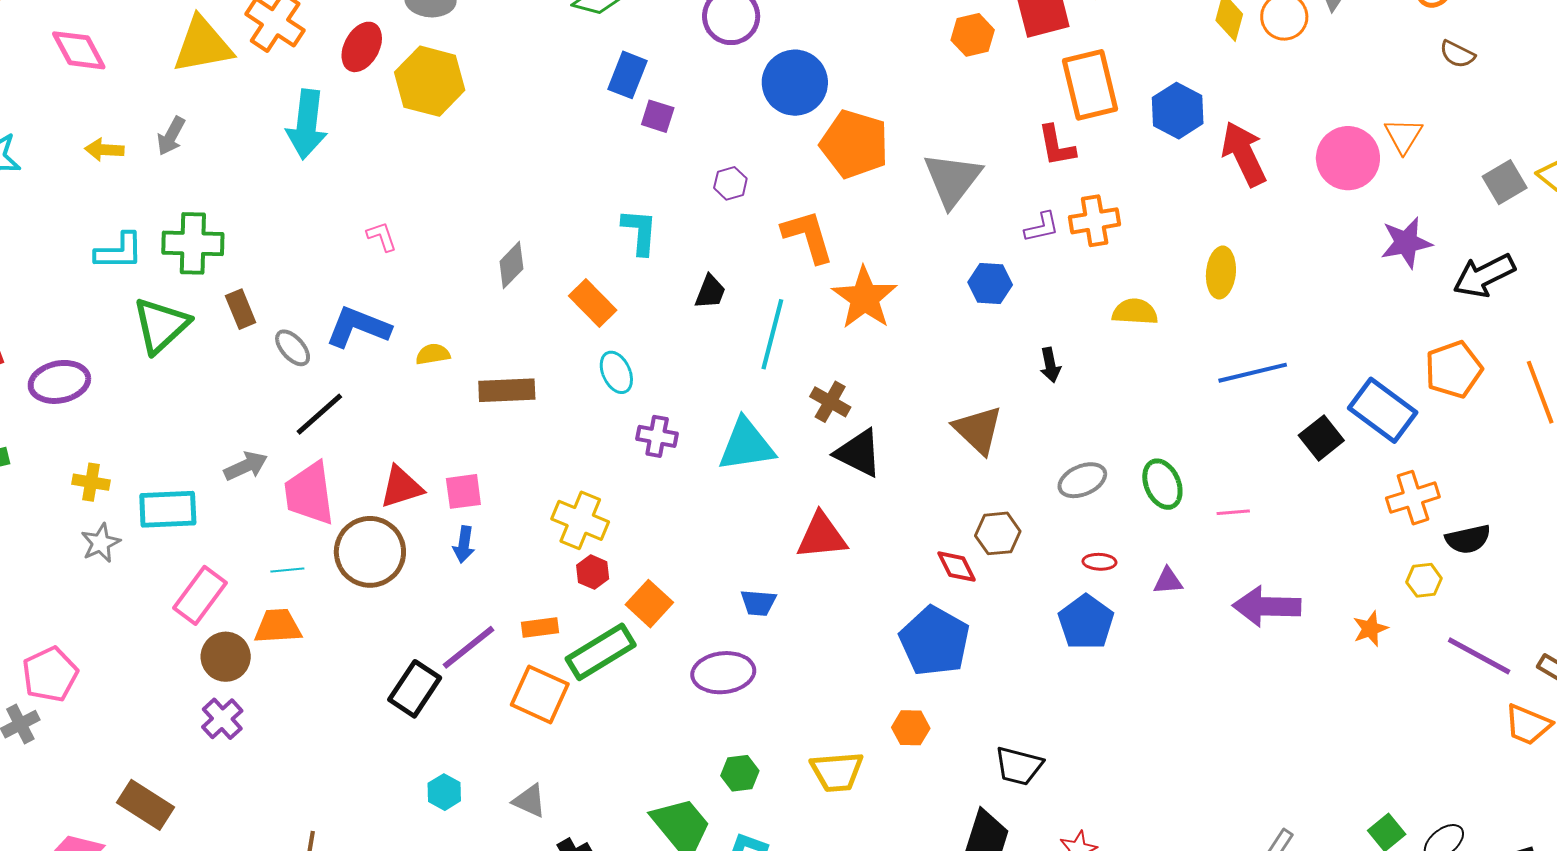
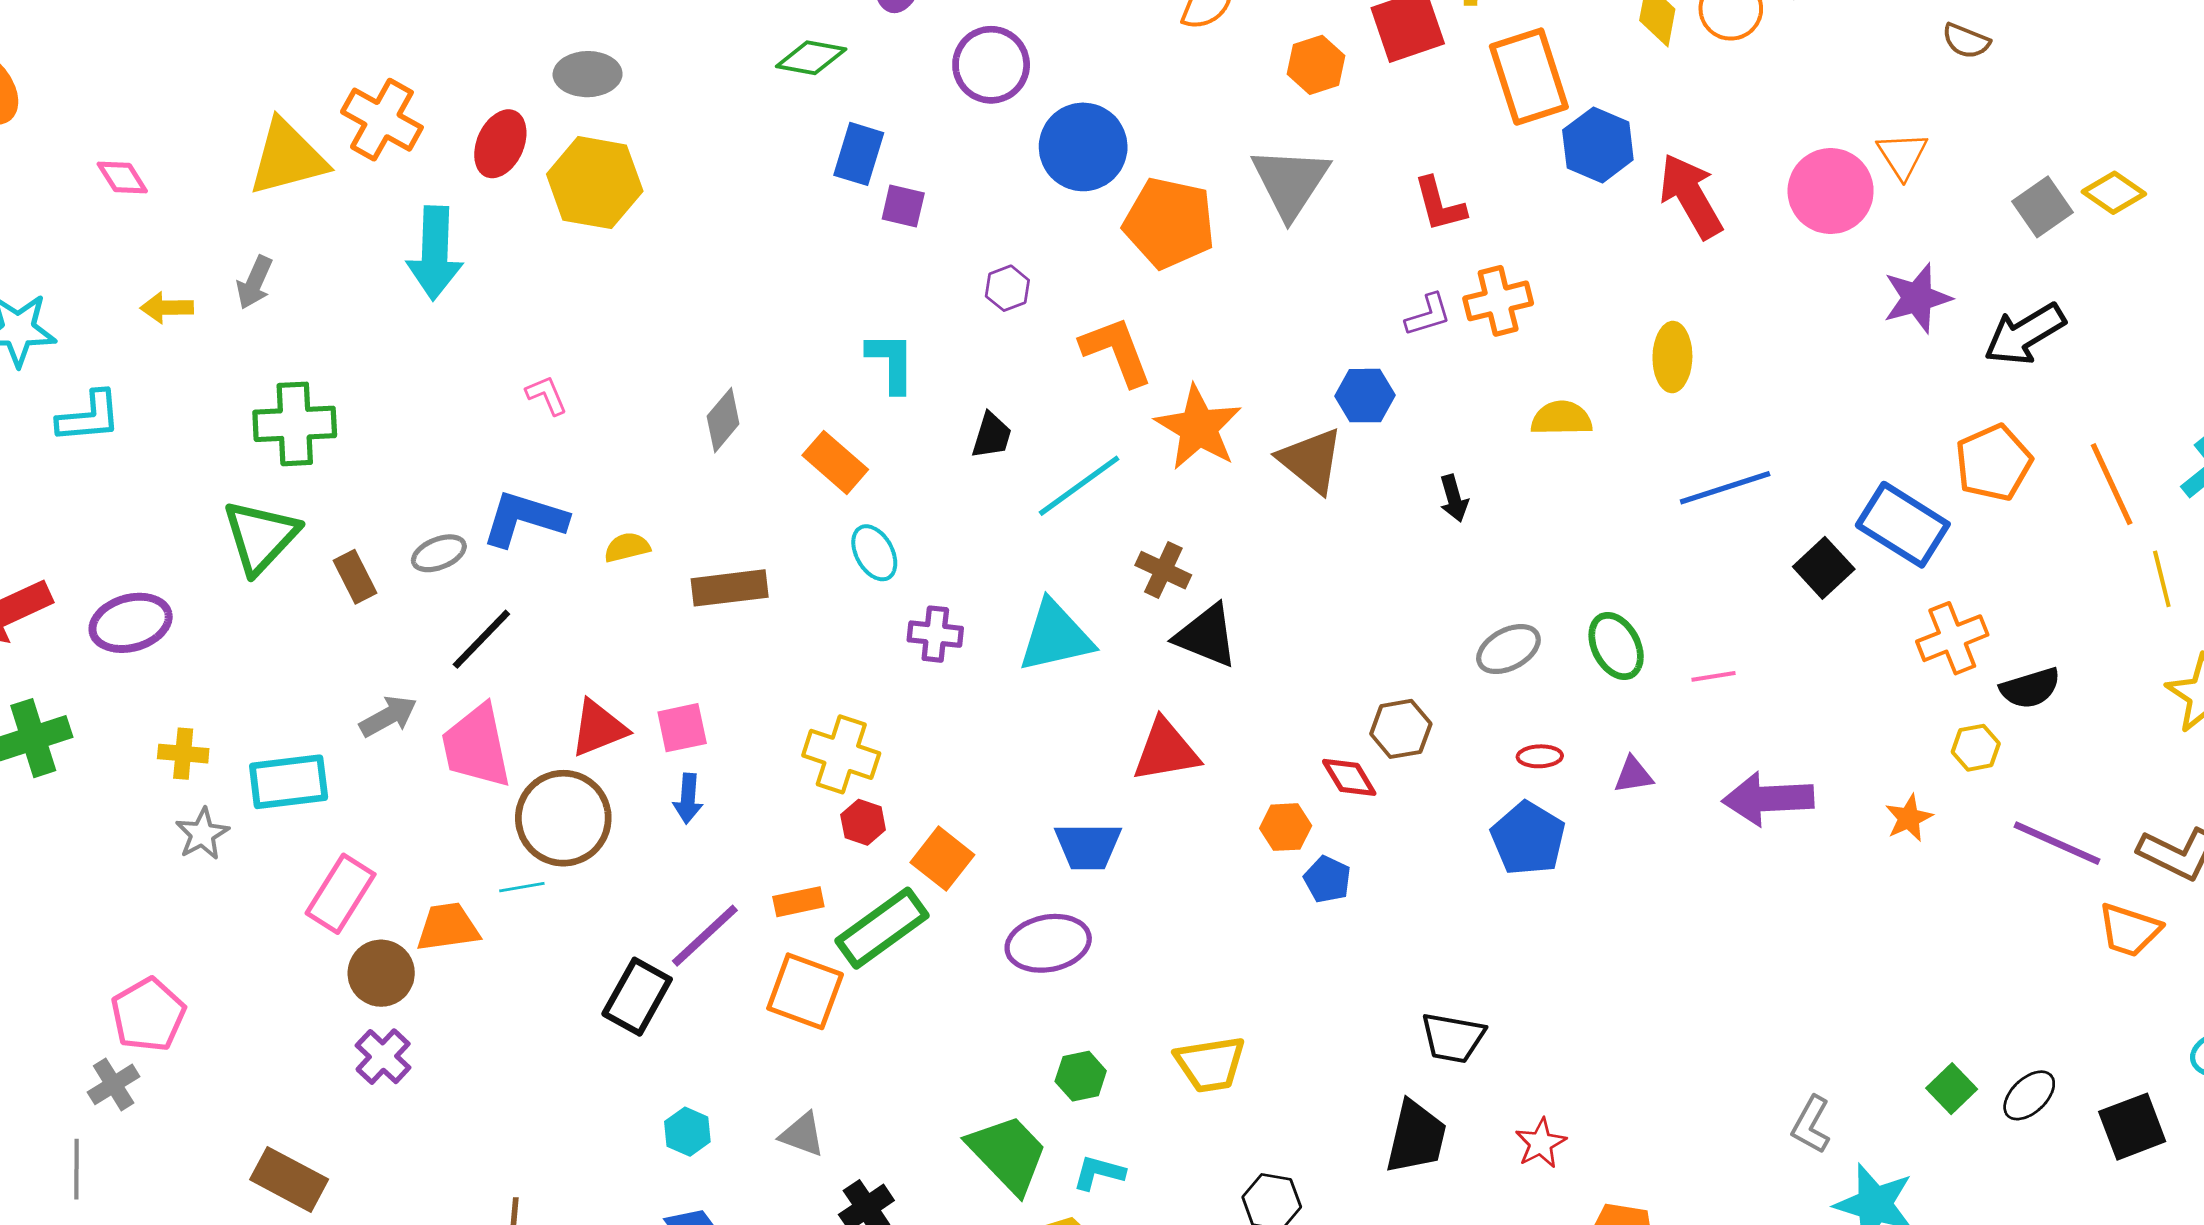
pink diamond: (79, 50) -> (122, 177), size x0.7
orange rectangle: (1090, 85) -> (1529, 77), moved
gray triangle: (952, 180) -> (1290, 182), moved
cyan L-shape: (119, 251) -> (89, 417), moved
brown rectangle: (241, 309) -> (355, 577), moved
cyan line: (772, 334) -> (1079, 486), turned 44
gray ellipse: (293, 348) -> (439, 553), turned -66
brown triangle: (978, 430) -> (1311, 460), moved
cyan line: (287, 570) -> (522, 887), moved
blue trapezoid: (758, 603) -> (1088, 846), size x1.4
blue pentagon: (934, 641) -> (1327, 879), size x0.5
orange hexagon: (911, 728) -> (1286, 827), moved

